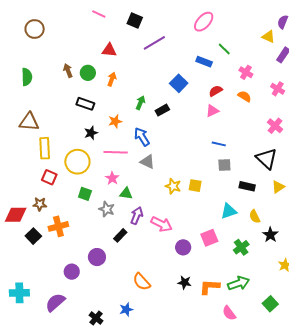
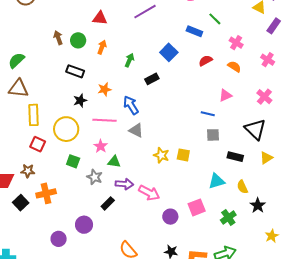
green semicircle: (27, 77) -> (16, 60), moved, turned -132
green arrow: (140, 103) -> (129, 60), moved
pink triangle: (212, 111) -> (225, 95), moved
purple arrow: (137, 216) -> (124, 184), turned 72

